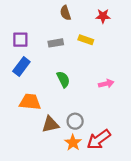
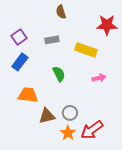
red star: (103, 16) -> (107, 25), moved, size x1.5
purple square: (20, 40) -> (19, 37), turned -35
yellow rectangle: (86, 40) -> (86, 50), moved, size x1.5

